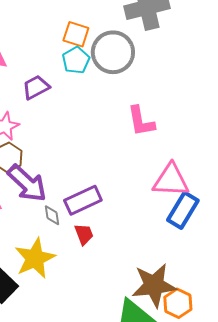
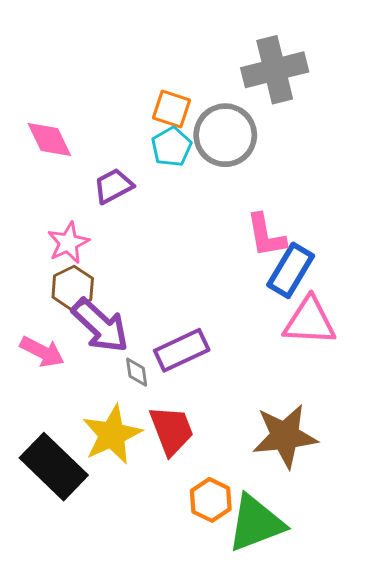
blue rectangle: (183, 210) -> (291, 270), moved
red trapezoid: (84, 234) -> (171, 430), moved, size x1.6
brown star: (154, 285) -> (285, 436), moved
orange hexagon: (178, 303) -> (211, 500), moved

